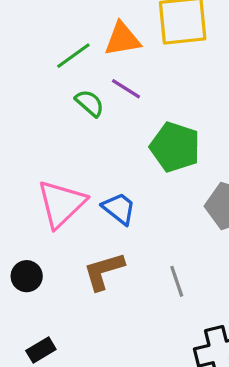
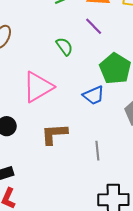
green semicircle: (90, 103) -> (64, 46), moved
blue trapezoid: (119, 208) -> (94, 95), moved, turned 105

